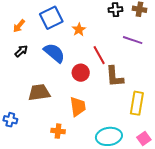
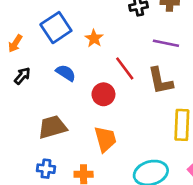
blue semicircle: (54, 53) -> (66, 73), size x0.7
brown L-shape: (115, 77) -> (160, 81), moved
blue cross: (10, 120) -> (46, 169), moved

